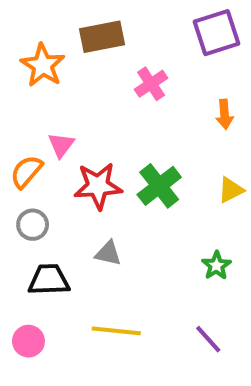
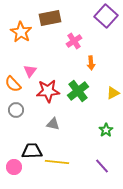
purple square: (216, 33) -> (106, 16), turned -30
orange arrow: (225, 114) -> (91, 63), moved
orange semicircle: (26, 172) -> (13, 84), turned -84
black trapezoid: (49, 280) -> (32, 151), moved

